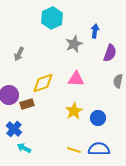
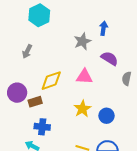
cyan hexagon: (52, 18) -> (39, 15), moved
purple semicircle: (110, 53) -> (110, 58), moved, turned -78
blue cross: (14, 129) -> (42, 127), moved, turned -35

